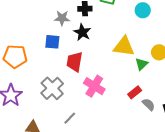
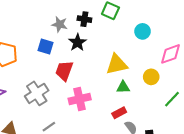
yellow triangle: (124, 46) -> (117, 64), turned -30
green triangle: (142, 64) -> (123, 87), moved, turned 32
pink cross: (94, 86) -> (80, 99), turned 35

